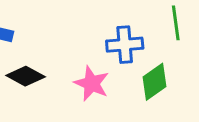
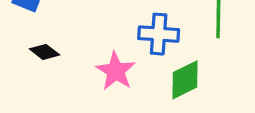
black diamond: (26, 76) -> (45, 52), size x0.7

